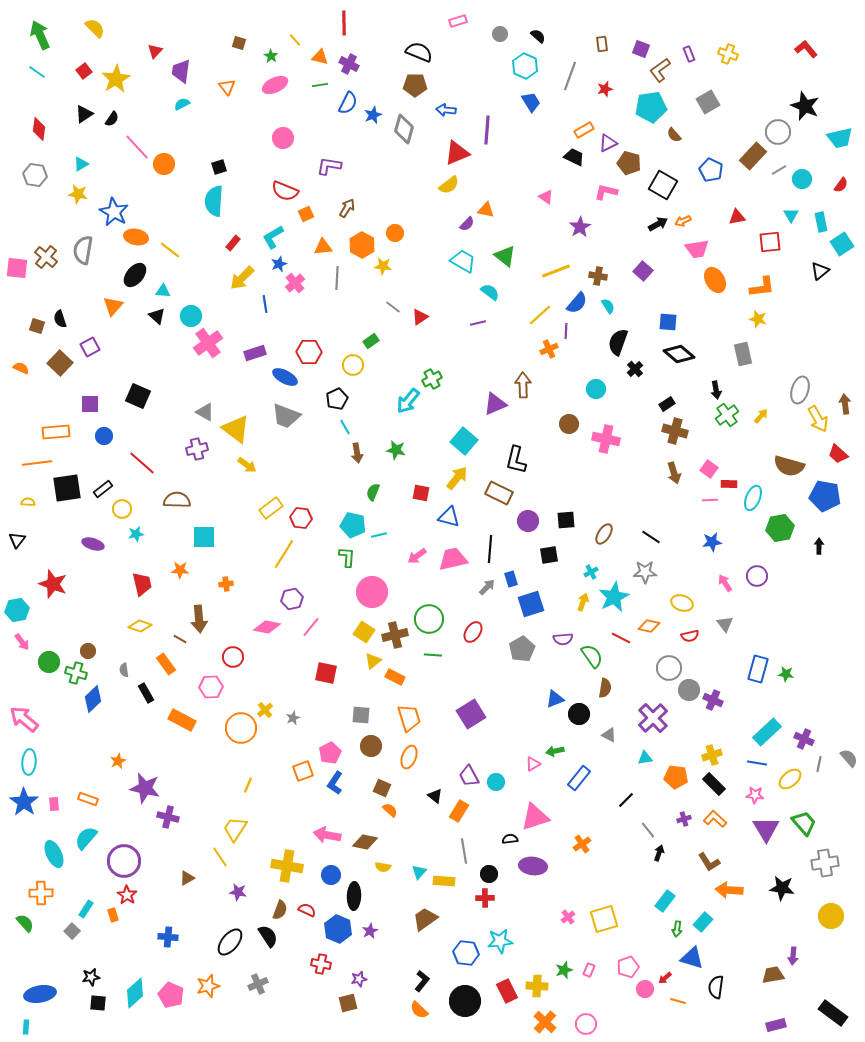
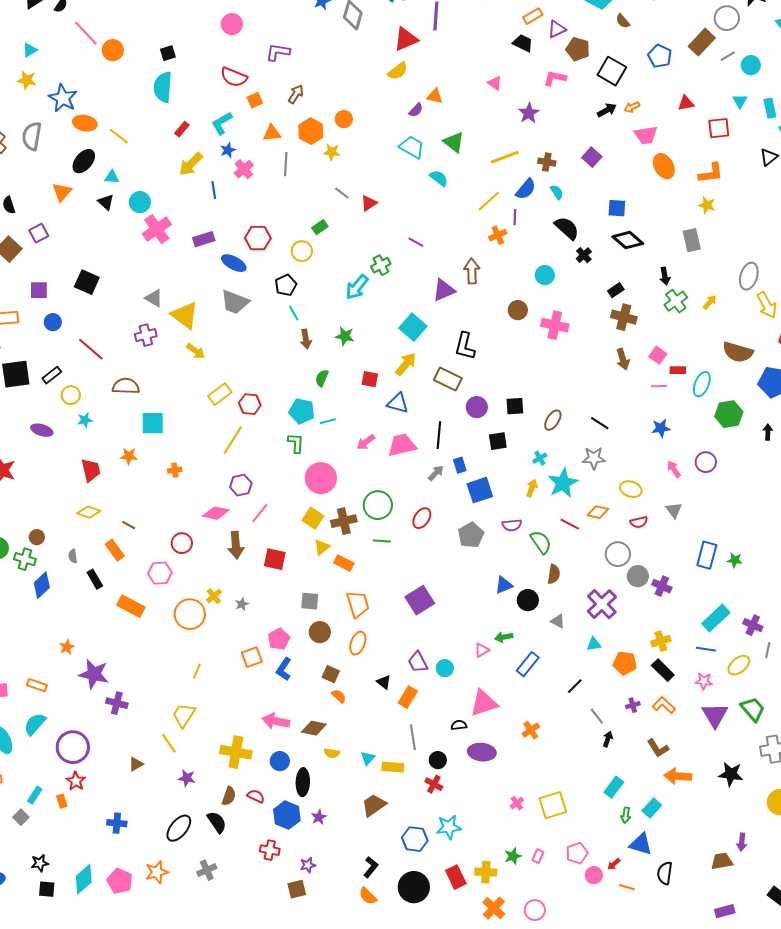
purple line: (478, 323) -> (416, 242), moved, turned 42
black semicircle: (618, 342) -> (567, 228), turned 112
brown arrow: (199, 619) -> (236, 545), moved
red cross: (485, 898) -> (434, 784), turned 30

